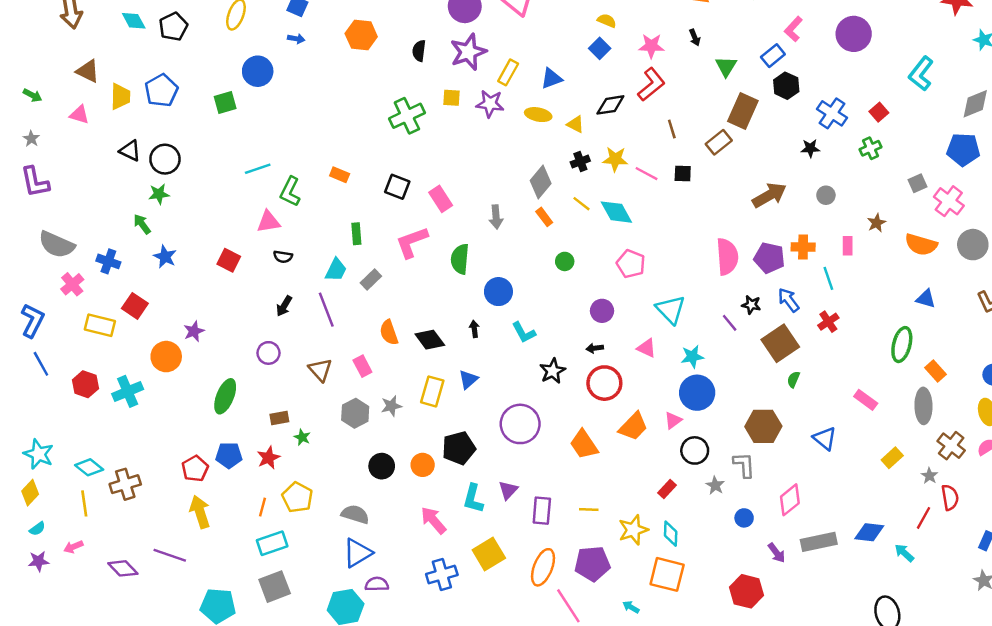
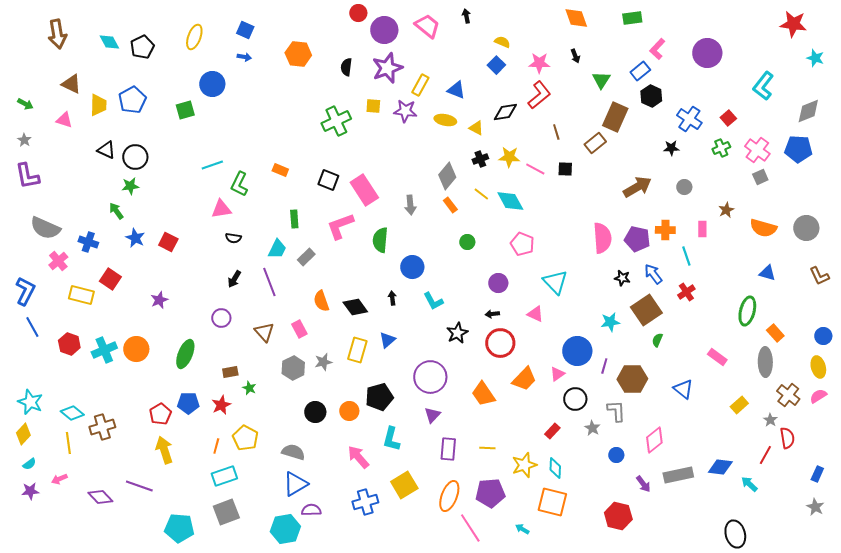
blue triangle: (551, 78) -> (456, 90), turned 42
pink rectangle: (441, 199) -> (364, 190), size x1.4
pink cross: (949, 201) -> (757, 150), moved
red square: (229, 260) -> (168, 242), moved
purple line: (730, 323) -> (604, 366), moved, turned 56
orange circle: (166, 357) -> (136, 349), moved
cyan star: (692, 357) -> (610, 322), moved
purple triangle: (508, 490) -> (432, 415), moved

